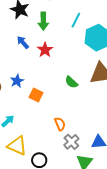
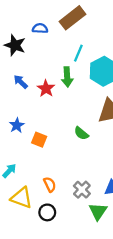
green arrow: (43, 21) -> (67, 77), moved
green semicircle: (71, 82) -> (81, 133), moved
orange semicircle: (60, 124) -> (50, 185), moved

